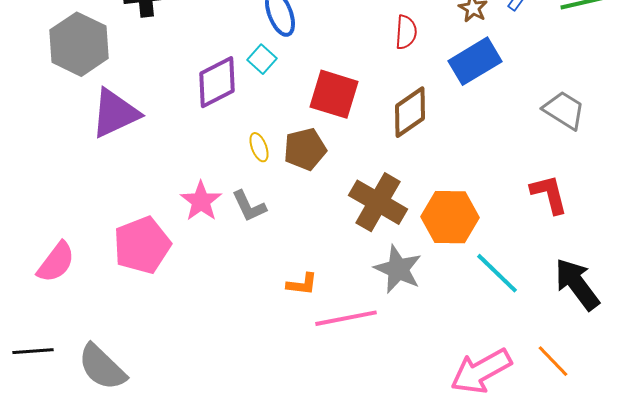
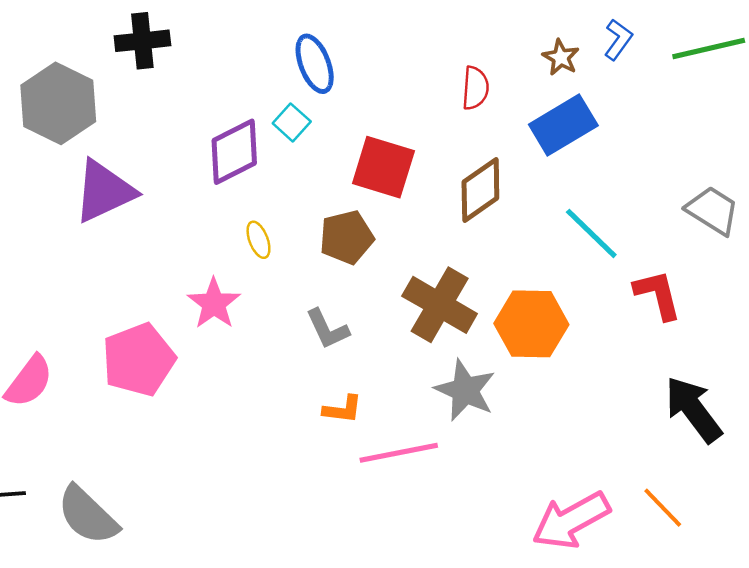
gray trapezoid: (564, 110) -> (713, 210), moved
yellow ellipse: (259, 147) -> (258, 240), moved
gray L-shape: (249, 206) -> (327, 329), moved
cyan line: (497, 273) -> (591, 233), moved

